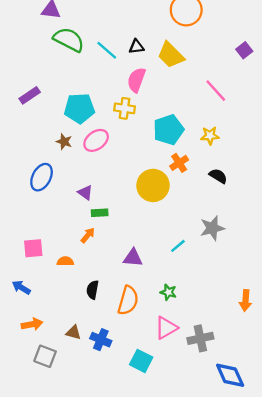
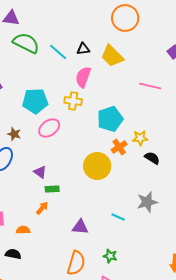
pink line: (216, 91) -> (150, 86), turned -35
yellow star: (210, 136) -> (140, 138), moved
brown star: (64, 142) -> (14, 134), moved
cyan line: (178, 246) -> (118, 217), turned 64
black semicircle: (93, 290) -> (13, 254), moved, turned 91

